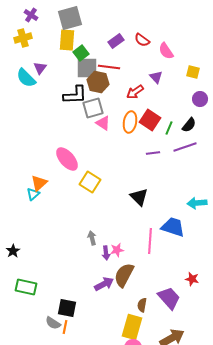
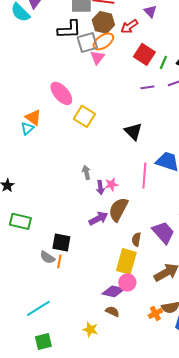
brown hexagon: (98, 82) -> (103, 22), moved
orange ellipse: (130, 122) -> (103, 41), moved, turned 45
pink triangle: (103, 123) -> (97, 57), turned 35
orange triangle: (39, 183) -> (33, 117), turned -42

